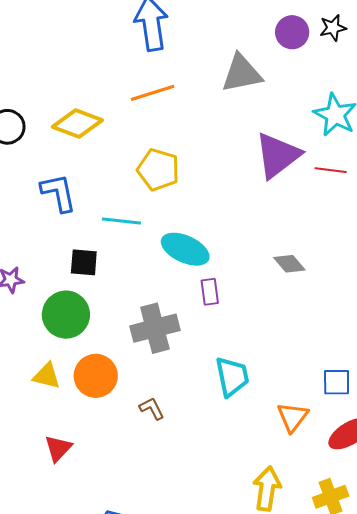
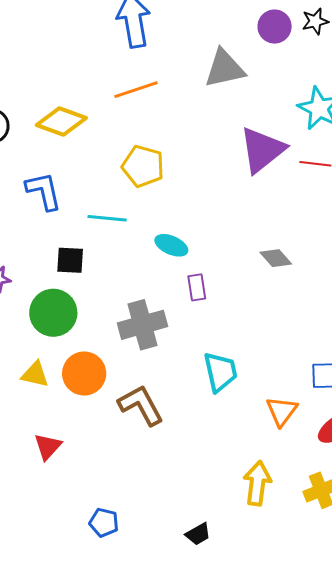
cyan ellipse: (185, 249) -> (171, 245), size x0.7
brown L-shape: (152, 408) -> (141, 405), size x1.8

